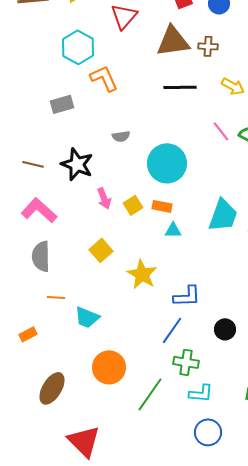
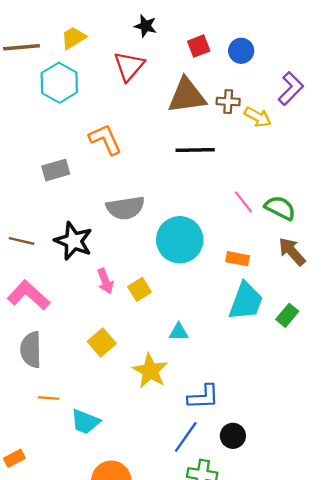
cyan hexagon: (78, 47) -> (59, 83), moved
yellow arrow: (233, 86) -> (258, 117), moved
gray semicircle: (121, 136) -> (125, 208), size x1.8
orange rectangle: (162, 206) -> (238, 259), moved
cyan triangle: (173, 230) -> (179, 332), moved
black circle: (225, 329) -> (233, 436), moved
orange rectangle: (28, 334) -> (14, 458), moved

